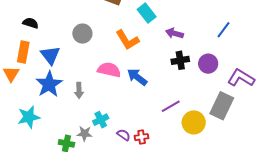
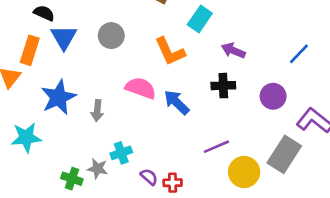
cyan rectangle: (147, 13) -> (200, 19), turned 66
blue triangle: (50, 55) -> (64, 37), moved
black cross: (180, 60) -> (223, 86), moved

